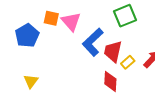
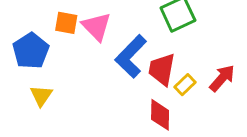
yellow triangle: (31, 81) -> (41, 96), moved

